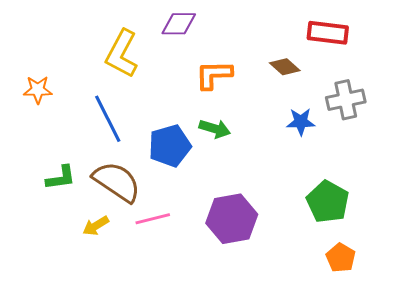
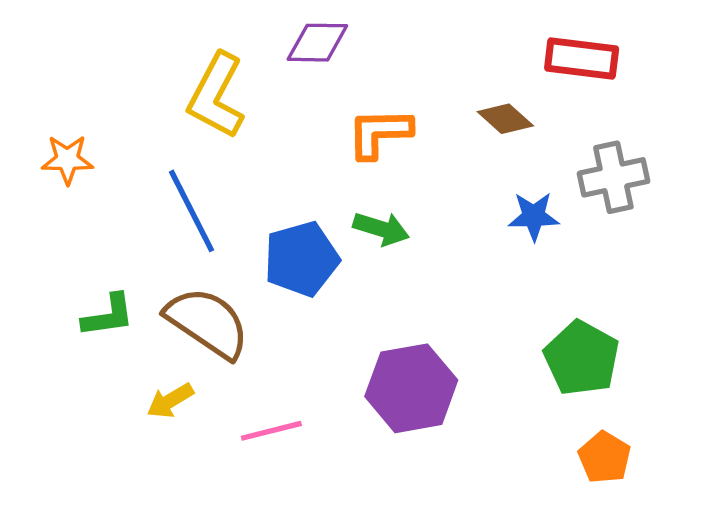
pink line: (153, 219) -> (271, 431), moved

